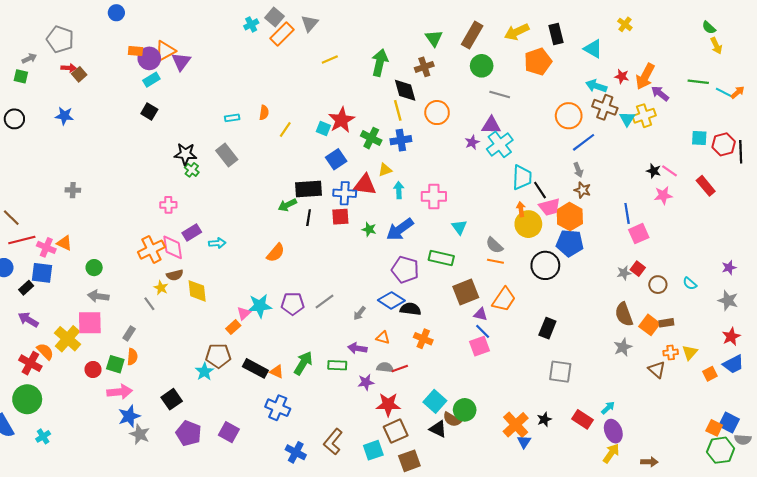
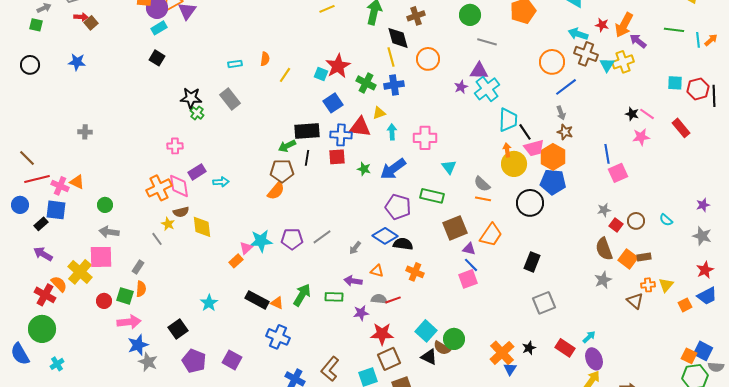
cyan line: (724, 92) -> (698, 40), turned 56
red square: (638, 269) -> (616, 225), moved
brown pentagon: (218, 356) -> (282, 171), moved
gray square: (560, 372) -> (544, 303), turned -30

